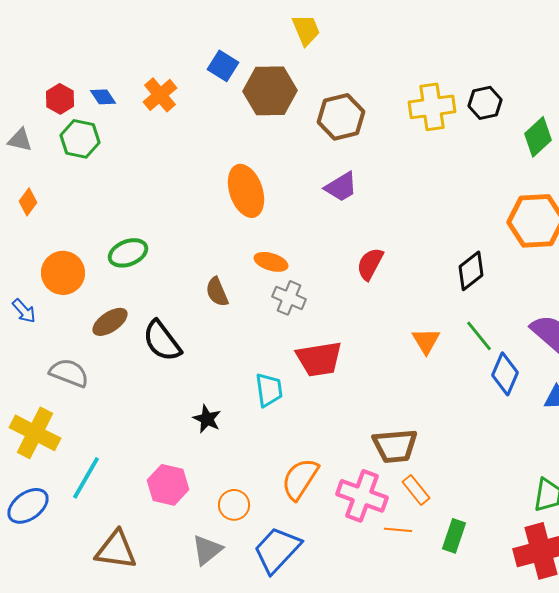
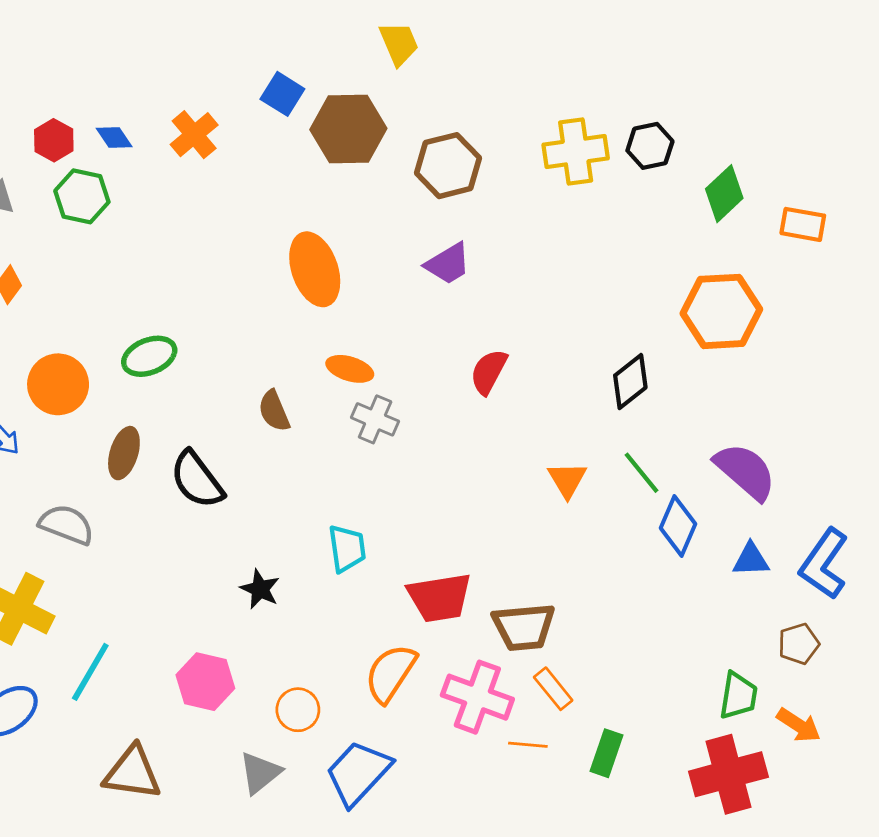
brown ellipse: (110, 322) -> (124, 453), turned -39
red trapezoid: (319, 359) -> (440, 598), moved

